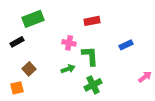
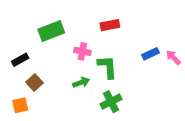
green rectangle: (33, 19) -> (51, 31), moved
black rectangle: (17, 42) -> (20, 60), moved
pink arrow: (145, 77) -> (173, 57), moved, turned -96

